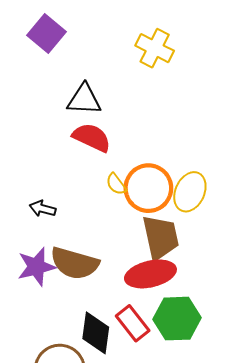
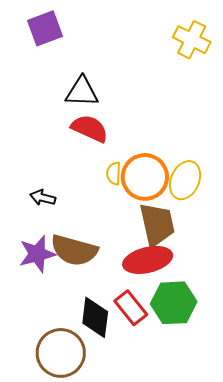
purple square: (46, 33) -> (45, 28), turned 30
yellow cross: (155, 48) -> (192, 40), moved
yellow semicircle: (116, 184) -> (114, 173), turned 40

